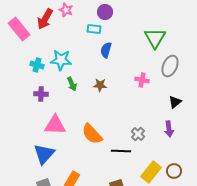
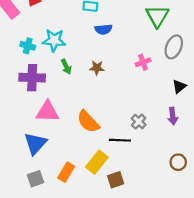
blue semicircle: (106, 50) -> (104, 29), turned -112
pink cross: (142, 80) -> (143, 62), turned -32
purple cross: (41, 94) -> (32, 78), size x1.6
yellow rectangle: (151, 172) -> (97, 162), moved

